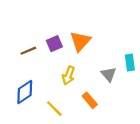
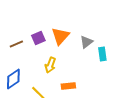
gray triangle: (109, 74) -> (86, 42), moved, turned 32
orange rectangle: (90, 100) -> (68, 86), turned -56

